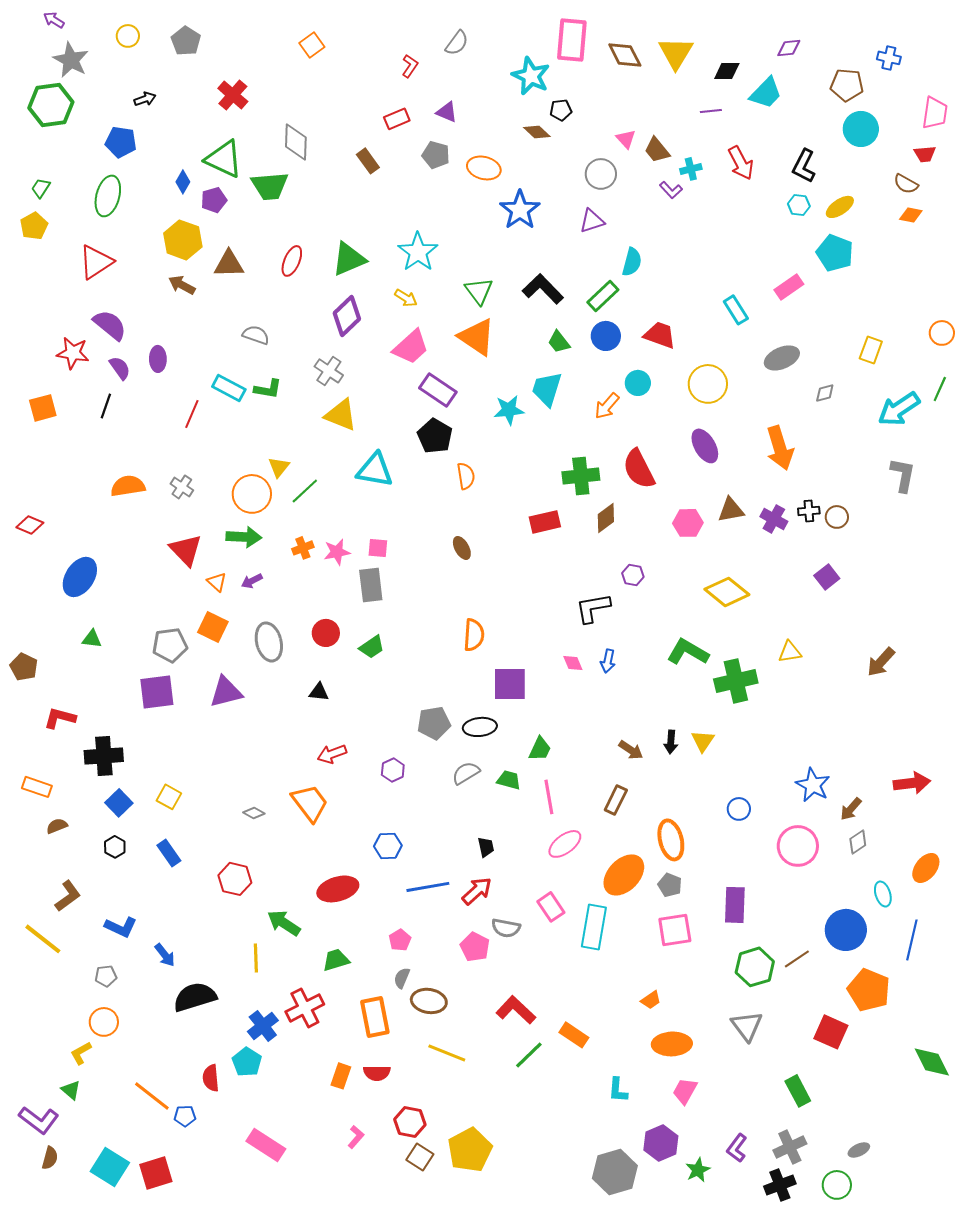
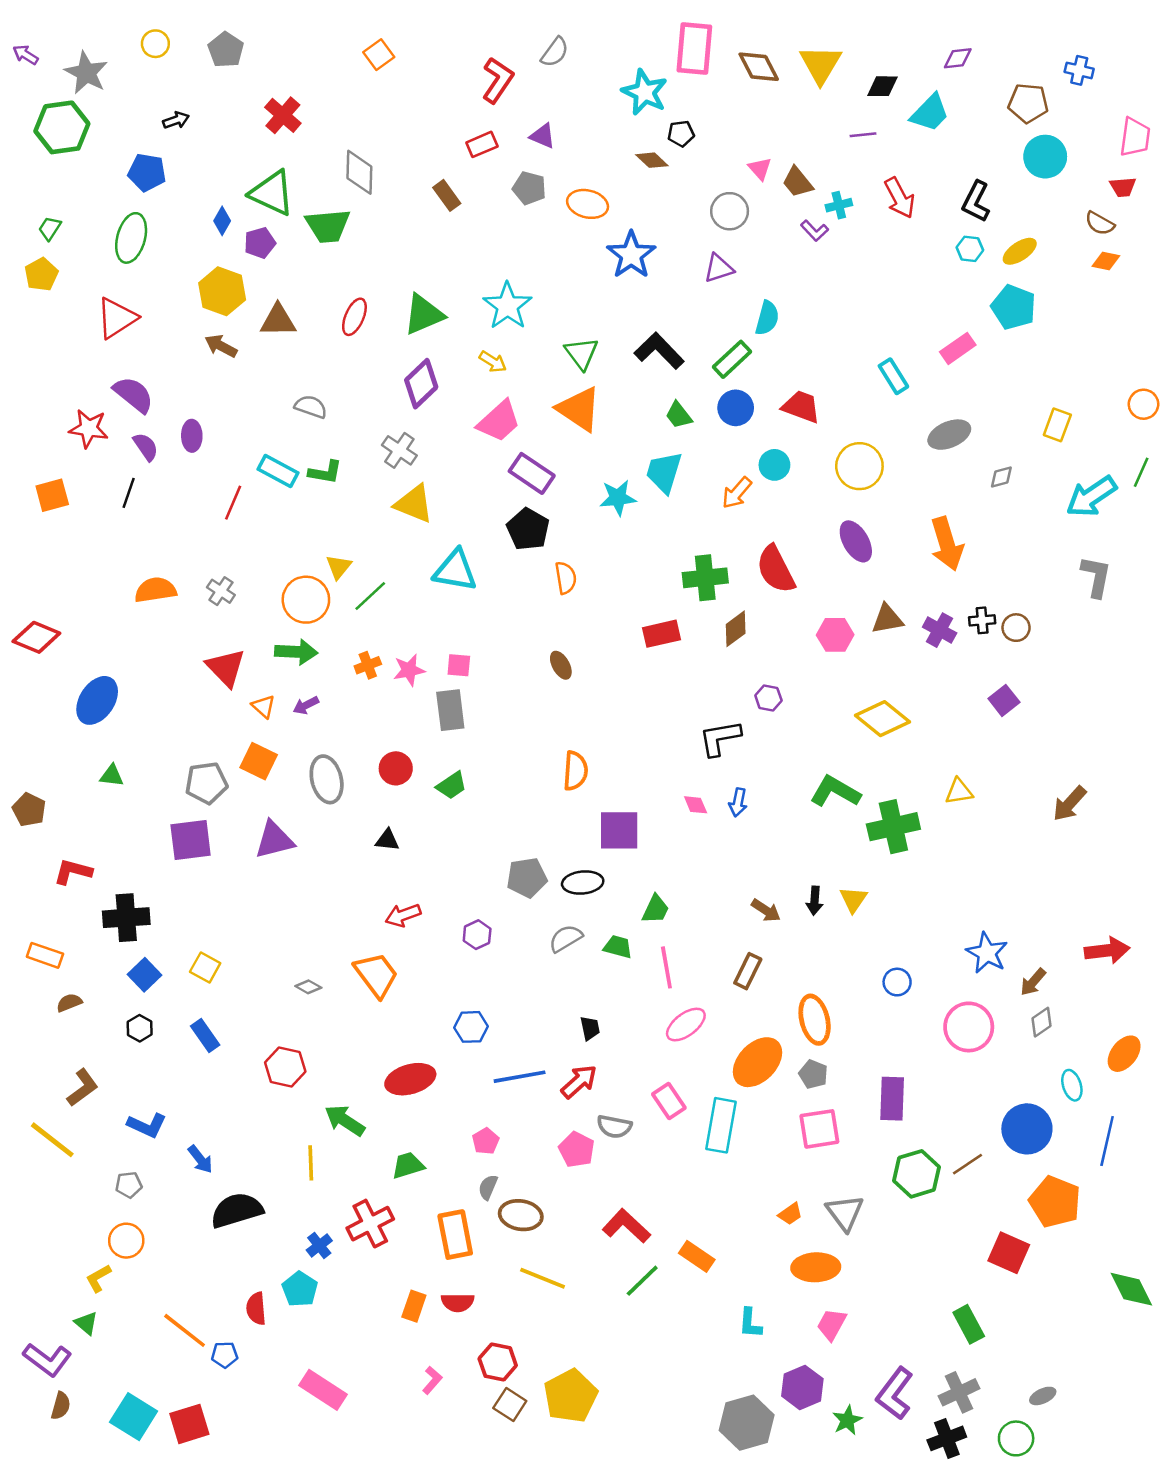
purple arrow: (54, 20) -> (25, 55), moved
red L-shape: (410, 66) -> (498, 80), size x1.6
red diamond: (30, 525) -> (36, 637), size x1.4
blue cross: (263, 1026) -> (319, 1245), size x0.7
gray triangle: (747, 1026) -> (845, 1213), moved
purple L-shape: (737, 1148) -> (895, 1394), size x1.5

